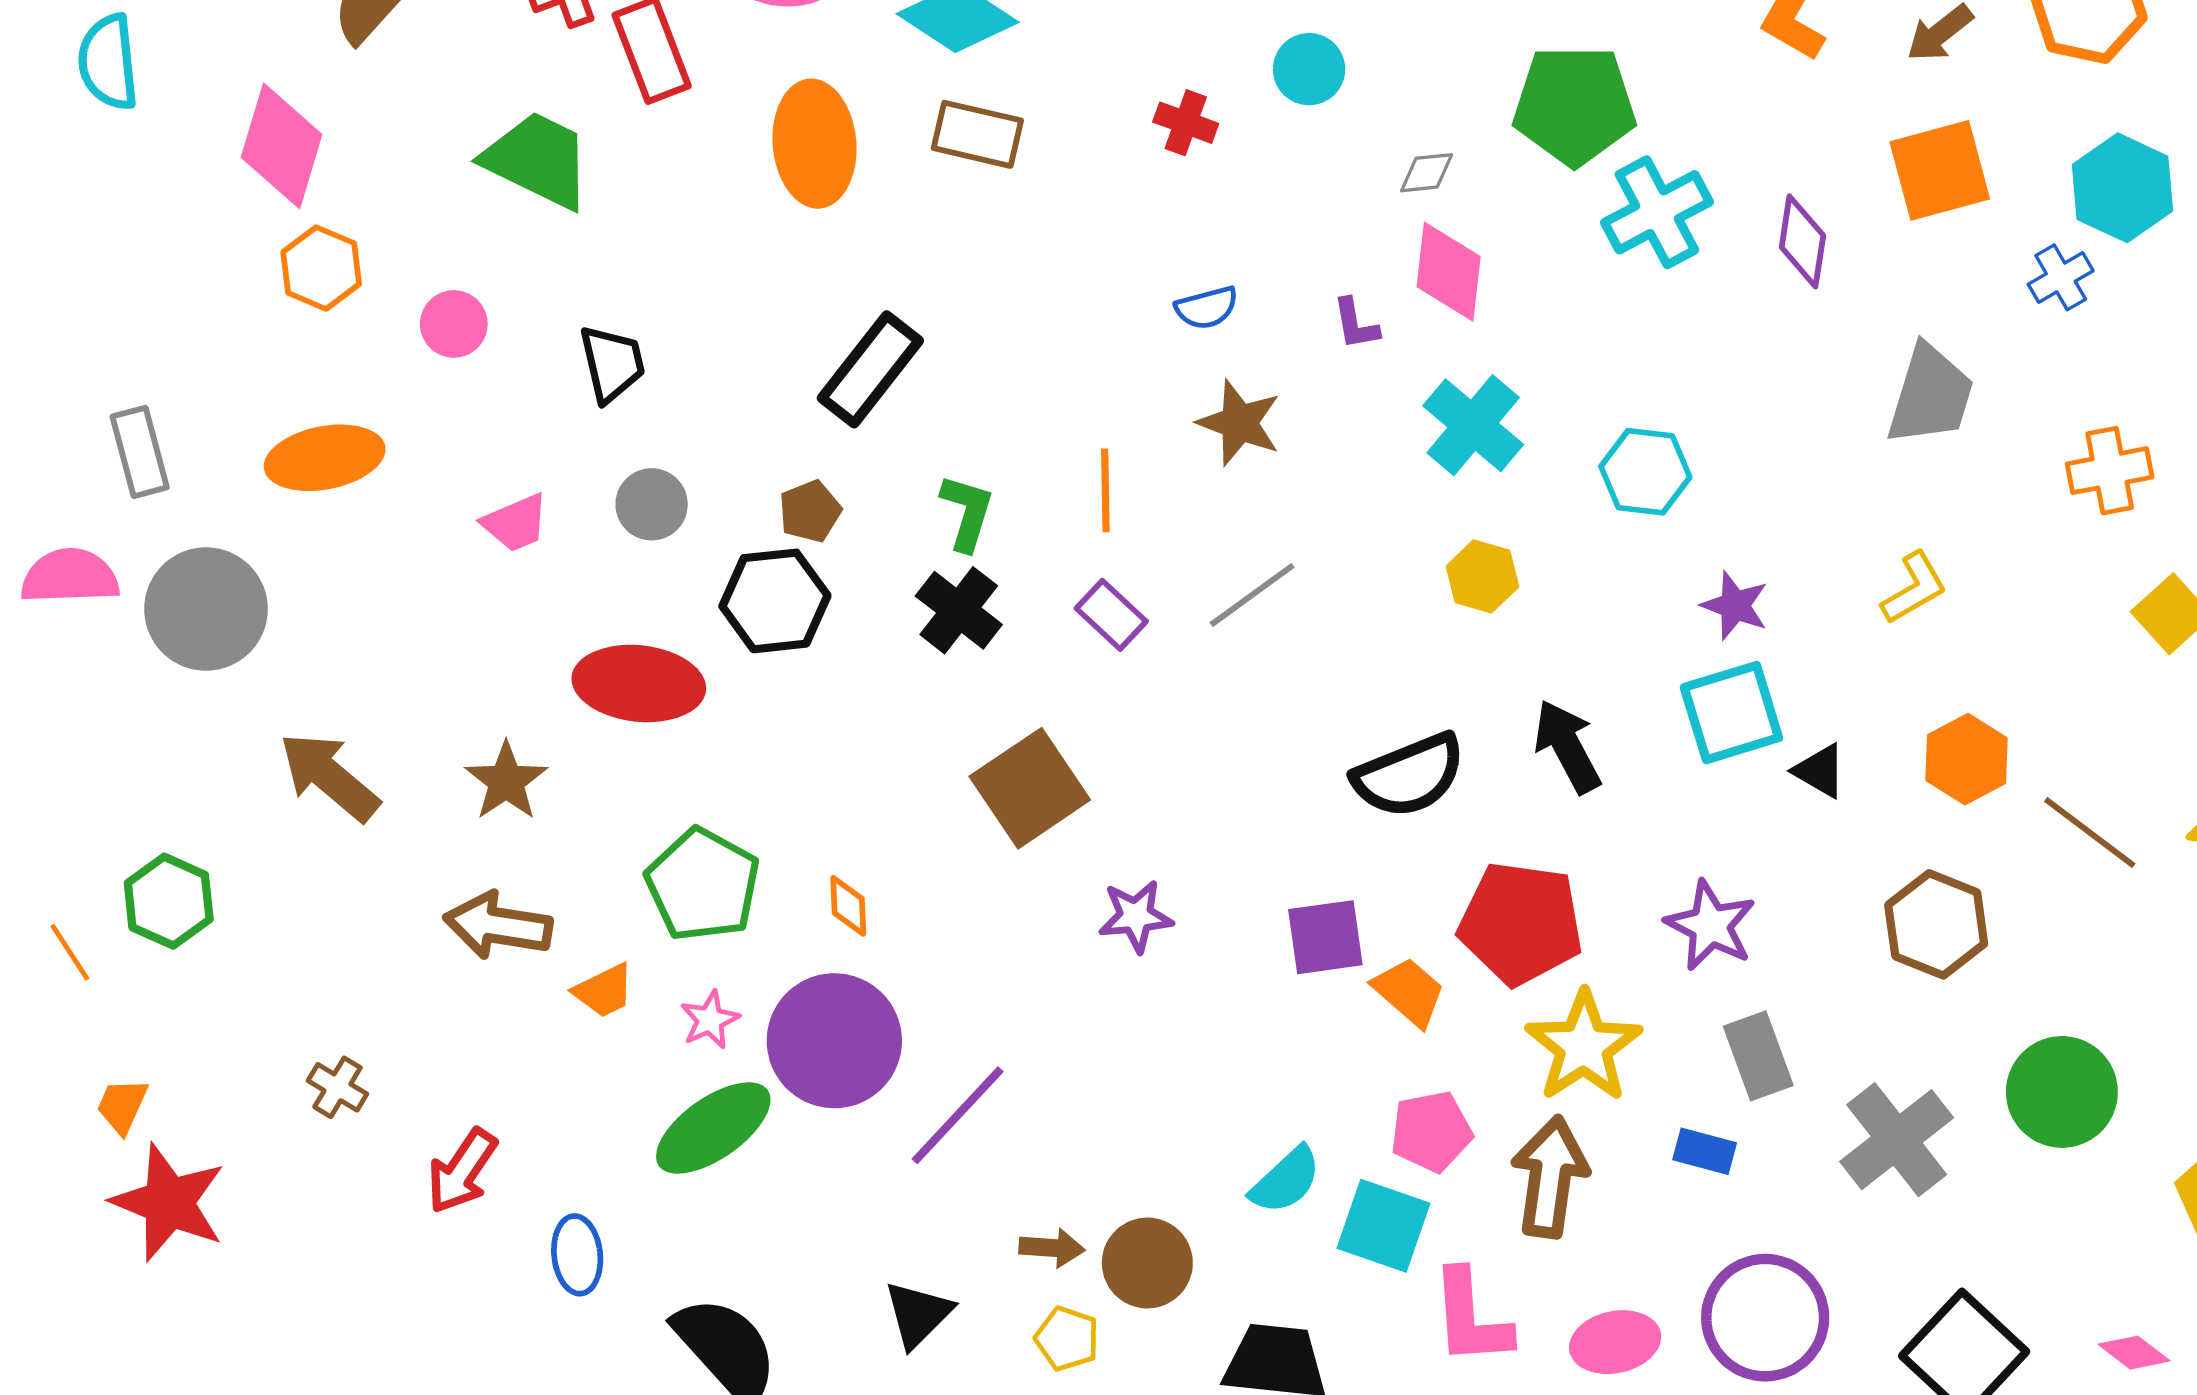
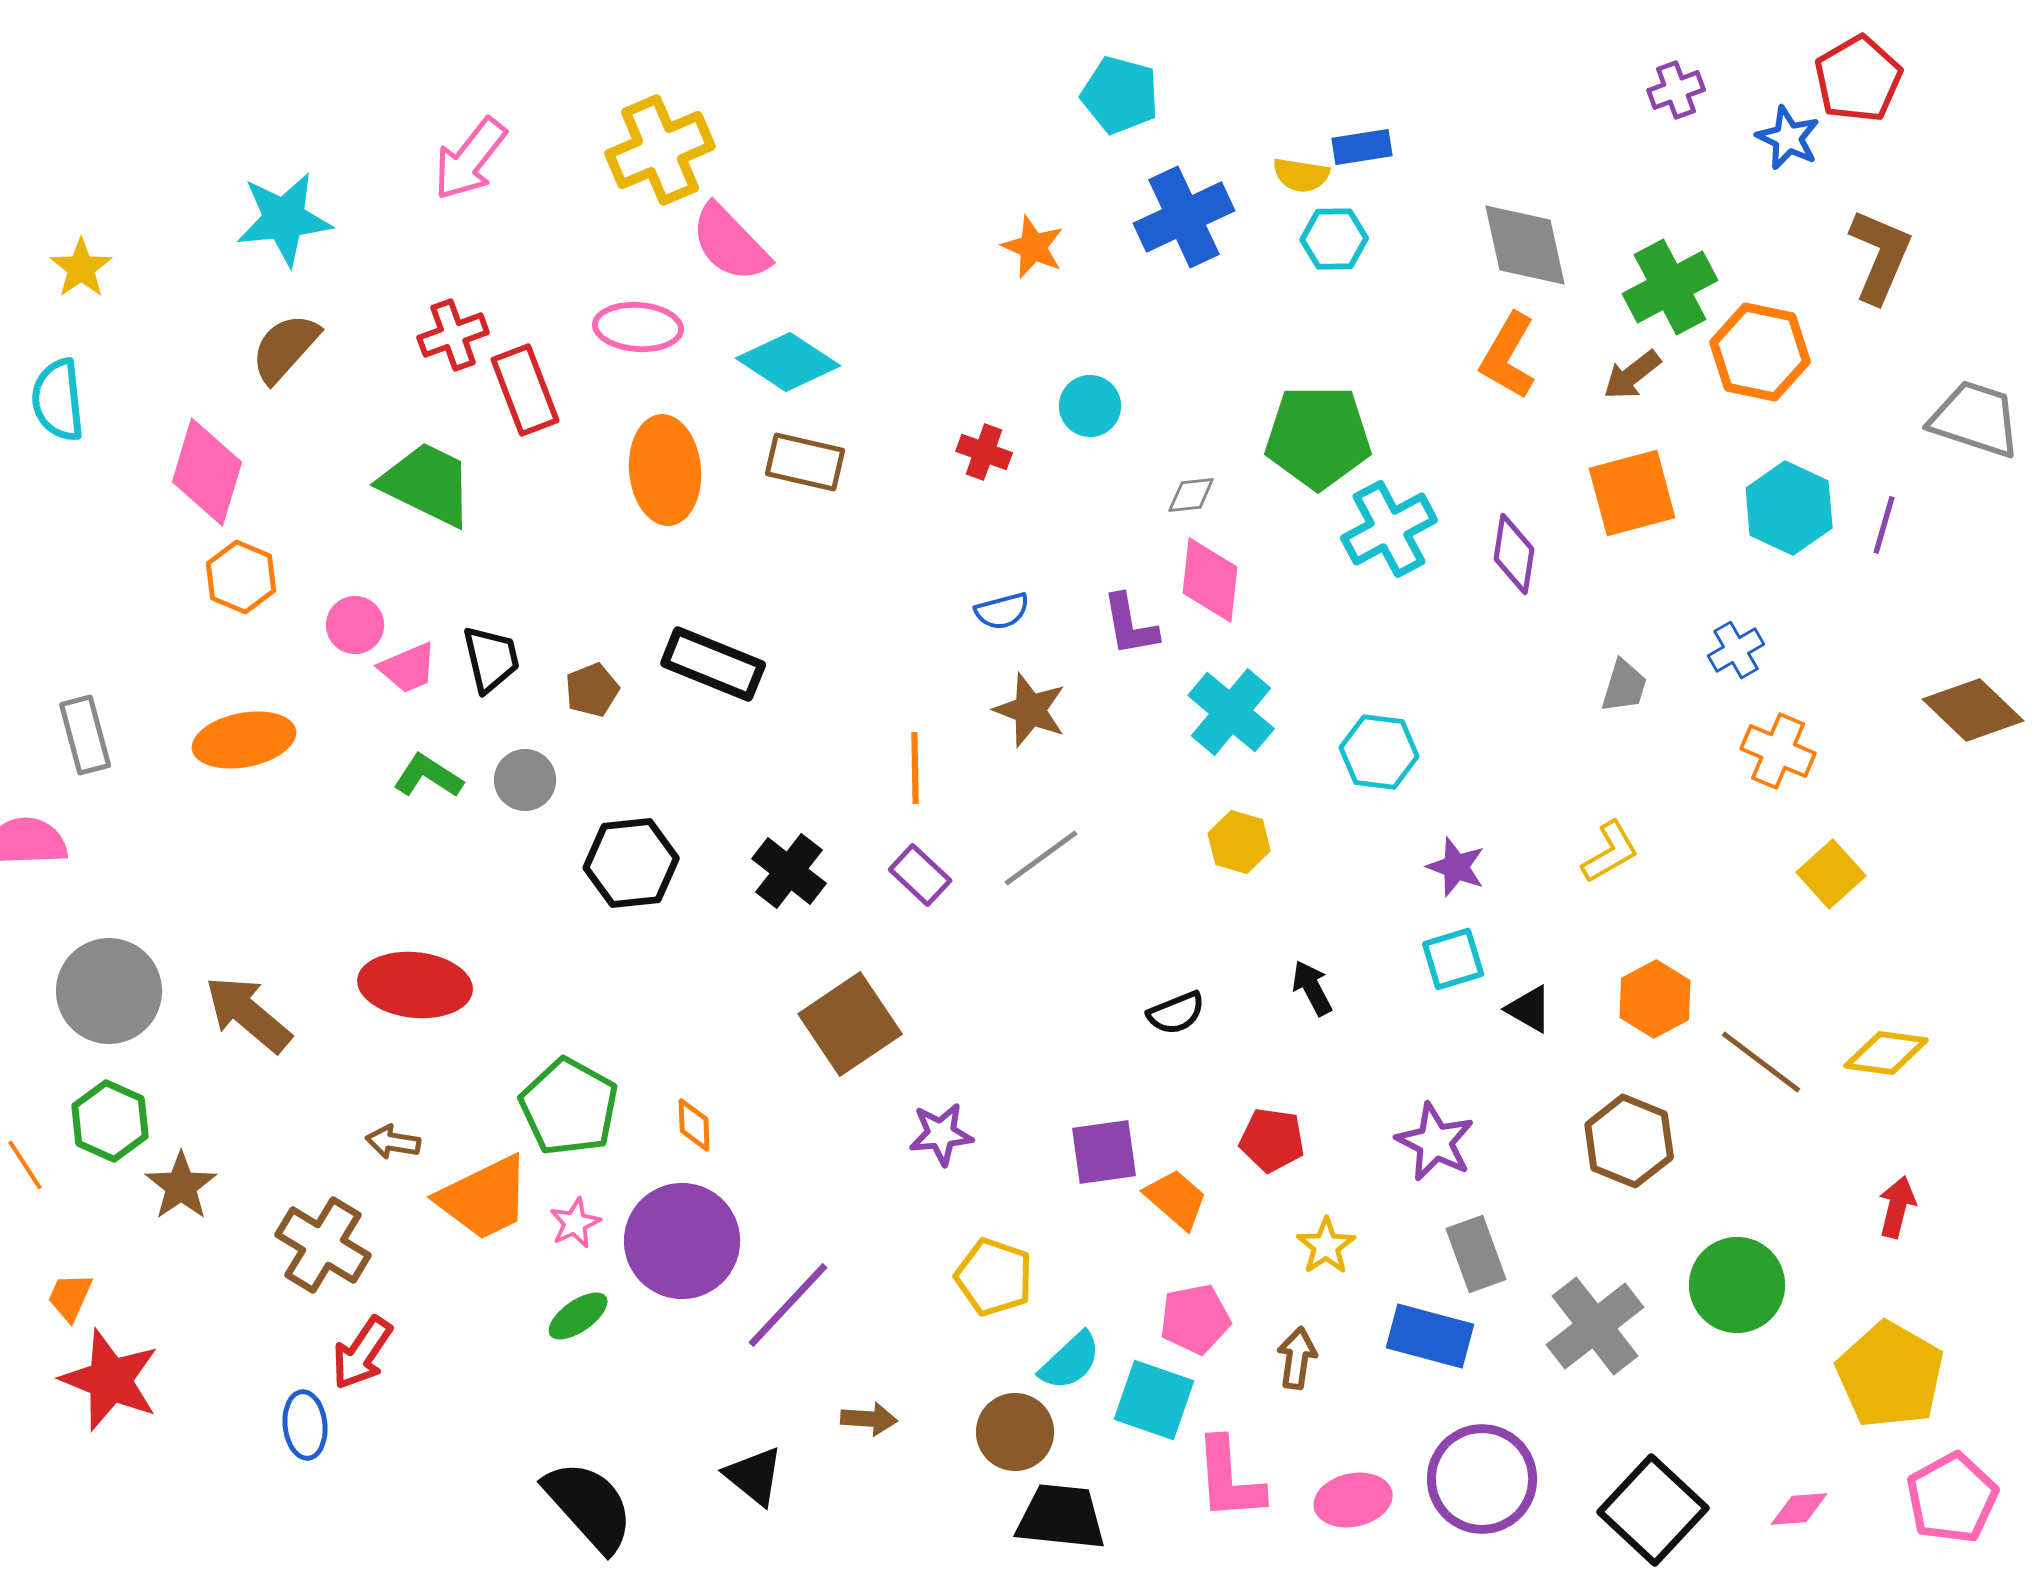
blue cross: (2061, 277) -> (1736, 650), moved
purple L-shape: (1356, 324) -> (1130, 625), size x1.4
black rectangle: (870, 369) -> (713, 664), turned 74
gray trapezoid: (1930, 395) -> (1624, 686), size x0.6
orange cross: (2110, 471) -> (1778, 751), turned 34
brown pentagon: (810, 511) -> (592, 690), moved
green L-shape: (967, 512) -> (428, 776), moved, turned -74
pink trapezoid: (515, 523) -> (408, 668), moved
gray circle: (206, 609) -> (109, 991), moved
red ellipse: (639, 684) -> (415, 985), moved
cyan square: (1731, 713) -> (1453, 959), size x0.7
black arrow: (1567, 746) -> (1312, 988), size x0.7
black semicircle: (1409, 775) -> (1176, 1013), size x0.6
brown star: (506, 781) -> (181, 1186), moved
red pentagon: (1521, 923) -> (1272, 1140), size x0.6
brown arrow: (498, 926) -> (393, 1142), size x0.6
orange trapezoid: (604, 991) -> (484, 1198), size x1.8
yellow star: (1584, 1047) -> (1326, 1246), size x0.6
brown cross: (337, 1087) -> (323, 1245), moved, size x1.8
green ellipse: (713, 1128) -> (578, 1316), size x0.6
blue rectangle: (1705, 1151) -> (1430, 1336), size x1.6
brown arrow: (1550, 1177) -> (1297, 1358), size x0.6
blue ellipse: (577, 1255) -> (305, 1425), moved
brown circle: (1147, 1263) -> (1015, 1432), moved
black triangle: (918, 1314) -> (754, 1476), turned -36
yellow pentagon: (1067, 1339) -> (994, 1277), moved, size x1.4
pink diamond: (2134, 1353) -> (1799, 1509), turned -42

